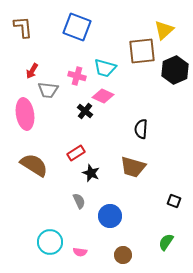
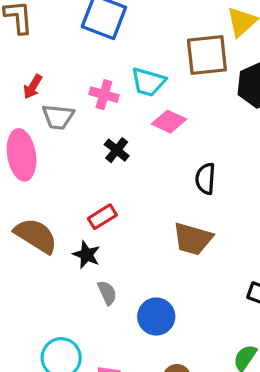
pink diamond: (103, 96) -> (169, 122), moved
black star: (91, 173) -> (87, 255), moved

